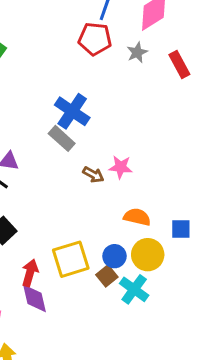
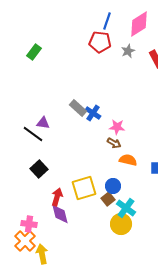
blue cross: (72, 111) -> (93, 113), moved, size x0.7
brown arrow: (93, 175) -> (114, 143), moved
yellow circle: (148, 255) -> (121, 224), moved

